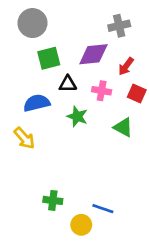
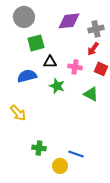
gray cross: (119, 26) -> (96, 29), moved
purple diamond: (93, 54) -> (69, 21), moved
yellow arrow: (24, 138) -> (18, 113), moved

